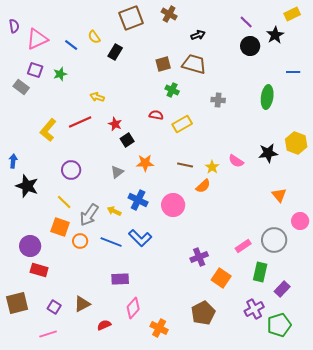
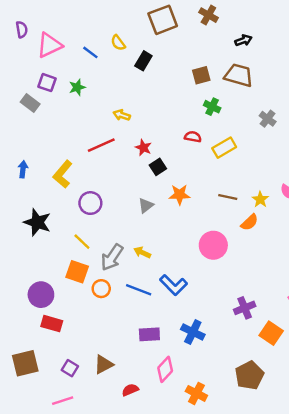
gray cross: (218, 100) -> (268, 119), turned 32
yellow L-shape: (48, 130) -> (63, 174), moved
blue arrow: (13, 161) -> (23, 169), moved
blue cross: (138, 200) -> (193, 332), moved

